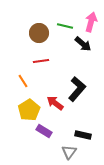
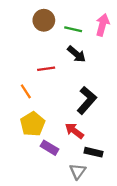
brown circle: (39, 33) -> (44, 20), moved
black arrow: (83, 44) -> (77, 54), moved
red arrow: (55, 103) -> (74, 131), moved

